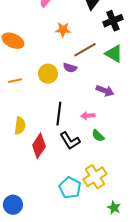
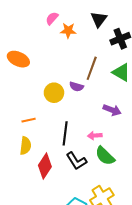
orange star: (63, 30) -> (68, 31), moved
brown line: (85, 50) -> (92, 68), turned -40
orange line: (15, 81) -> (29, 120), moved
green semicircle: (98, 136) -> (105, 156), size x1.5

